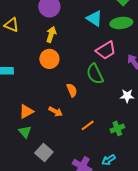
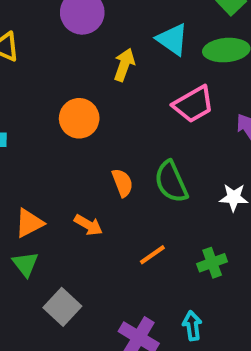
yellow arrow: (51, 34) -> (124, 65), moved
green semicircle: (95, 74) -> (171, 182), moved
cyan arrow: (108, 160) -> (192, 326), turned 112

